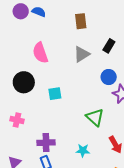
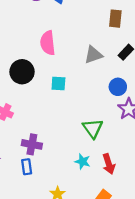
brown rectangle: (81, 21) -> (115, 19), moved
cyan square: (55, 94) -> (58, 83), moved
cyan star: (83, 150) -> (83, 162), moved

